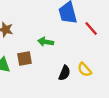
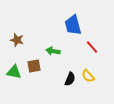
red line: (91, 28) -> (92, 47), moved

